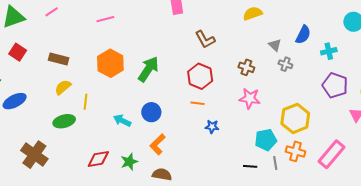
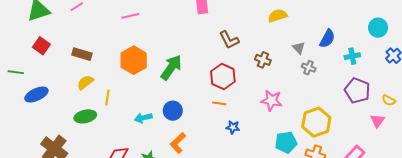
brown cross: (246, 67) -> (263, 60), moved
cyan arrow: (122, 121) -> (143, 118), turned -42

